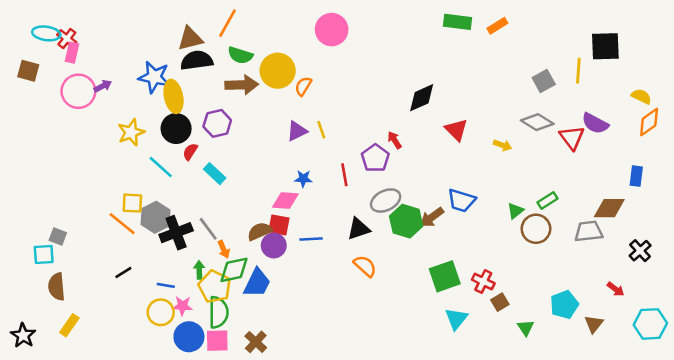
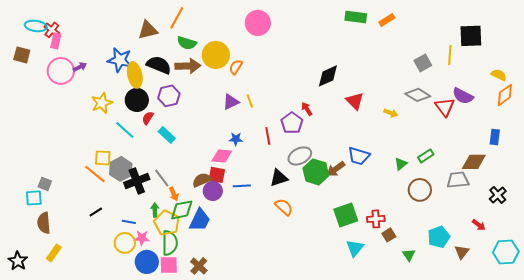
black semicircle: (197, 60) -> (159, 65), moved, turned 30
brown circle: (536, 229) -> (420, 190), moved
red cross: (483, 281) -> (376, 219), turned -30

